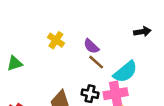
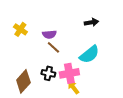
purple semicircle: (91, 46) -> (49, 34), turned -48
cyan semicircle: (125, 72) -> (89, 54), moved

